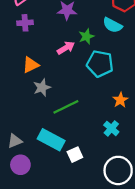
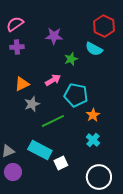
pink arrow: (66, 48) -> (53, 80), moved
cyan pentagon: (100, 64) -> (76, 95), moved
orange star: (120, 100) -> (93, 115), moved

